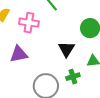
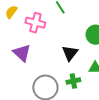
purple triangle: (19, 54) -> (22, 53), turned 48

